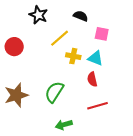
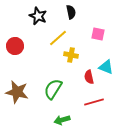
black semicircle: (81, 16) -> (71, 12), moved, turned 56
cyan triangle: (95, 58) -> (106, 67), moved
brown star: (16, 95) -> (17, 92), turned 30

